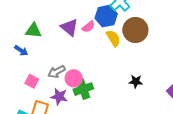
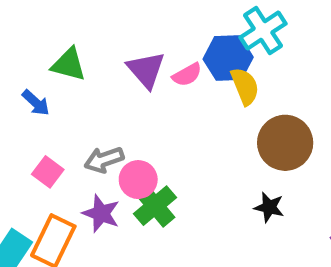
brown circle: (135, 30) -> (285, 143), moved
yellow semicircle: (113, 38) -> (245, 86), moved
green cross: (83, 89) -> (155, 206), turned -30

